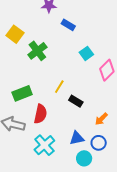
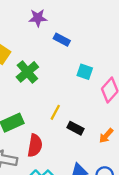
cyan square: (86, 53) -> (85, 72), turned -32
orange arrow: (101, 119) -> (106, 136), moved

